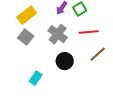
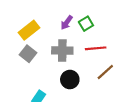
gray cross: (58, 34) -> (62, 50), turned -36

